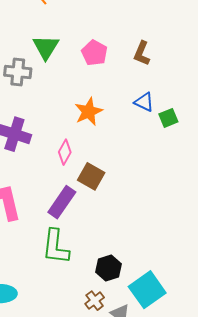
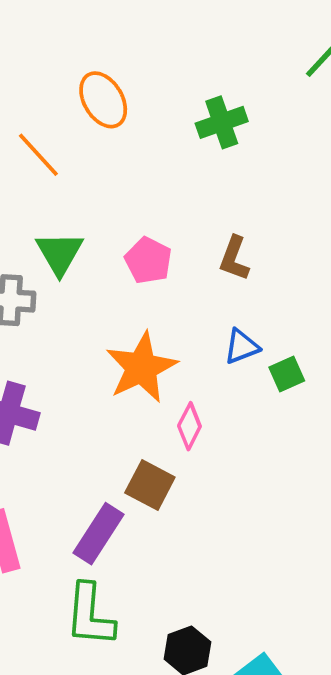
blue triangle: (144, 102) -> (242, 347), turned -45
orange star: (89, 112) -> (141, 368), size x1.4
pink diamond: (65, 152) -> (189, 426), moved

